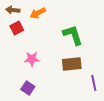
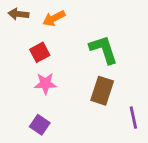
red square: (17, 28) -> (40, 52), moved
brown rectangle: (72, 64) -> (102, 91), turned -66

